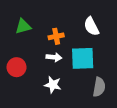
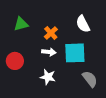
orange cross: (56, 36) -> (51, 33), turned -32
gray semicircle: (99, 87) -> (90, 79), turned -48

